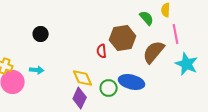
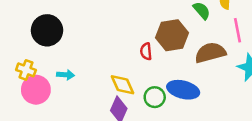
black circle: (41, 34) -> (47, 30), moved, size x1.6
brown semicircle: (154, 52) -> (210, 53), turned 35

